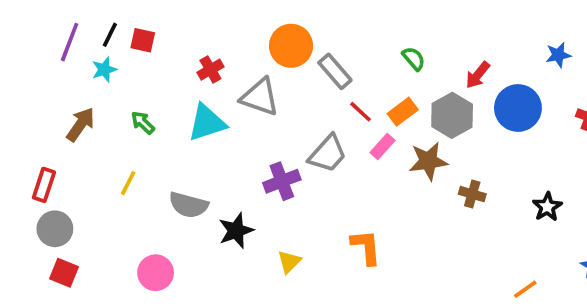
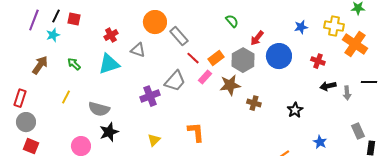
green semicircle: (414, 59) -> (232, 21), moved
gray triangle: (260, 97) -> (138, 50), size x0.7
black star: (236, 231) -> (109, 132), moved

